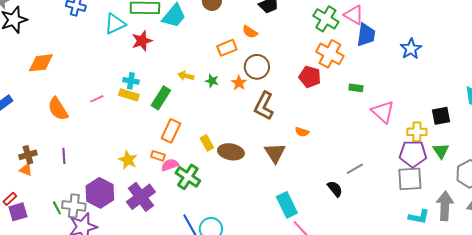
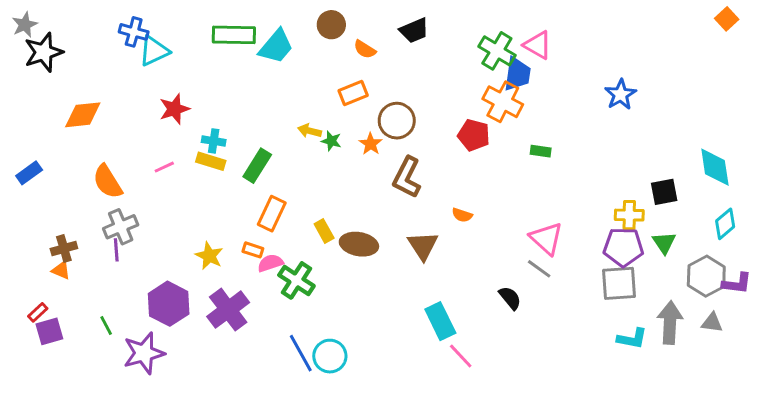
cyan triangle: (115, 24) -> (154, 51), moved
orange semicircle: (250, 32) -> (365, 49), moved
blue trapezoid: (366, 35) -> (517, 74), moved
red star: (142, 41) -> (174, 109), moved
yellow arrow: (186, 76) -> (310, 131), moved
pink triangle: (383, 112) -> (546, 238), moved
gray line: (355, 169) -> (539, 269), turned 66
gray cross: (74, 206) -> (121, 227), moved, turned -30

